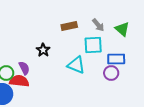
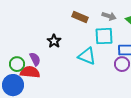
gray arrow: (98, 25) -> (109, 16), turned -32
brown rectangle: (69, 26) -> (80, 17), turned 35

